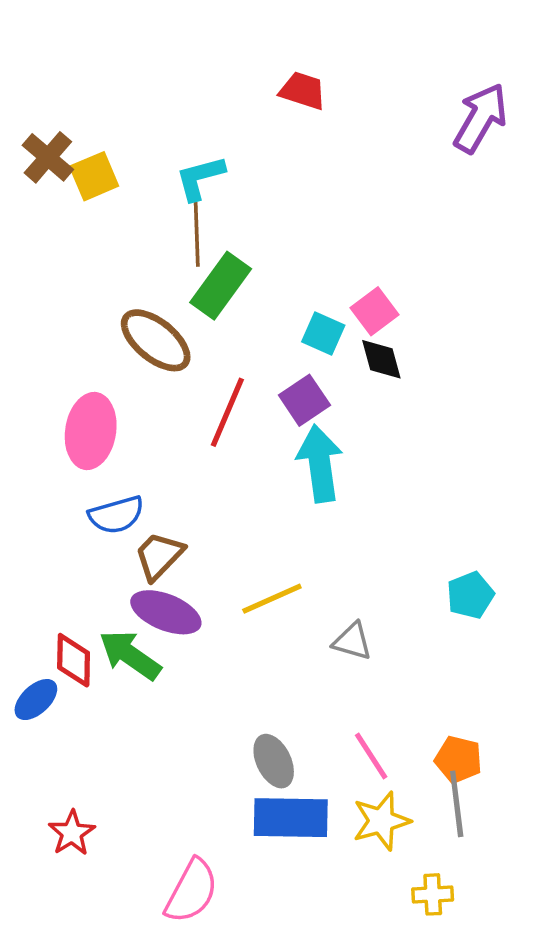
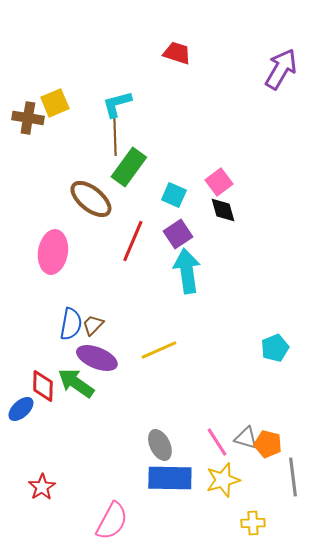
brown cross: (48, 157) -> (28, 118), moved, turned -32
cyan square: (323, 334) -> (174, 195), moved
blue semicircle: (116, 515) -> (71, 324), moved, turned -64
brown trapezoid: (159, 556) -> (93, 325), size x0.7
gray triangle: (352, 641) -> (246, 438), moved
gray line: (457, 804) -> (293, 477), moved

